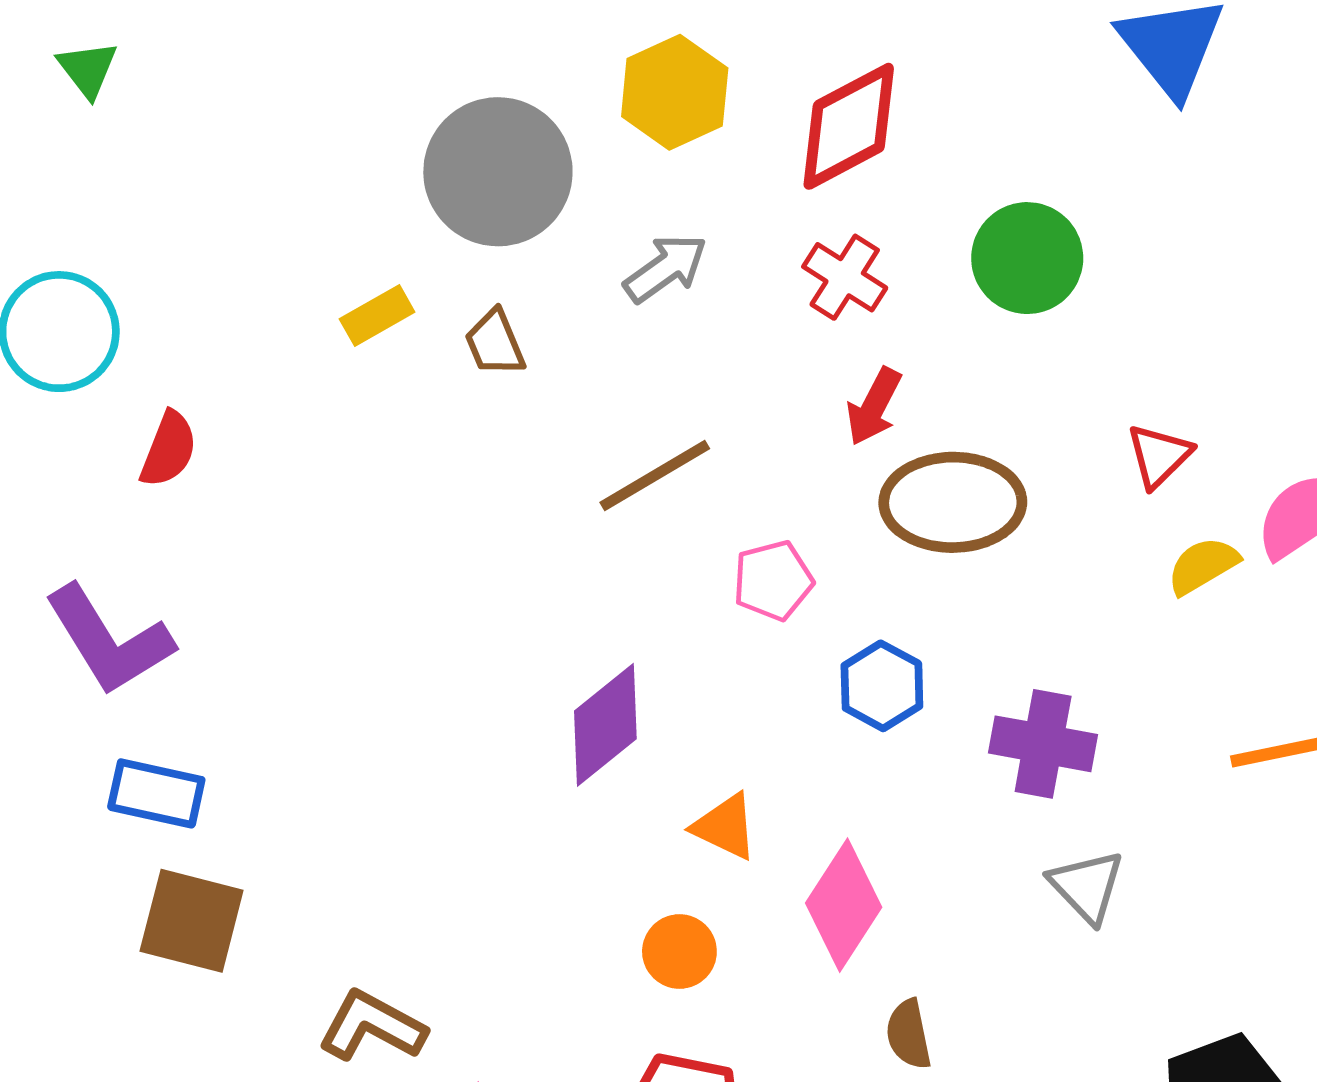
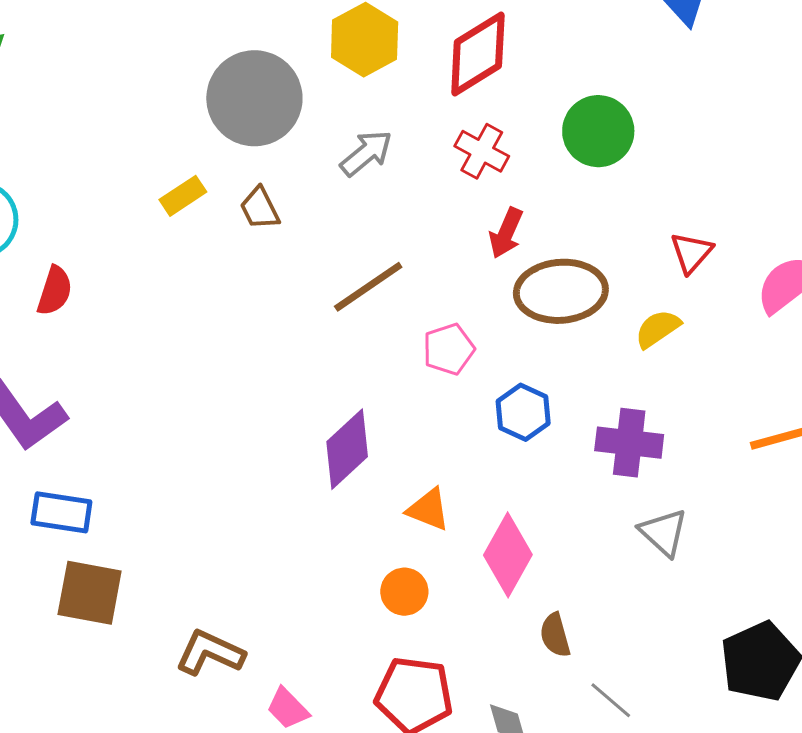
yellow semicircle: (1203, 566) -> (658, 329), moved

